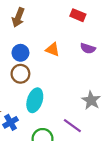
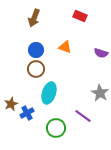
red rectangle: (78, 15) -> (80, 16), moved
purple semicircle: (88, 48) -> (101, 53), moved

